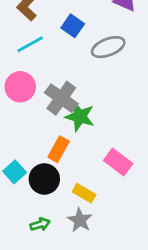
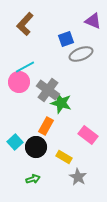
blue square: (73, 26) -> (66, 39), moved, turned 35
cyan line: (30, 44) -> (25, 67), moved
gray star: (80, 220) -> (78, 177), moved

